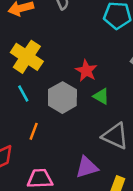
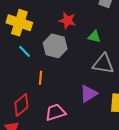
green triangle: (101, 96) -> (94, 37), moved

